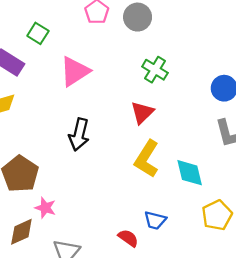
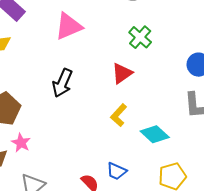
yellow L-shape: (147, 159) -> (119, 115), size x0.7
cyan diamond: (190, 173) -> (155, 134), turned -44

